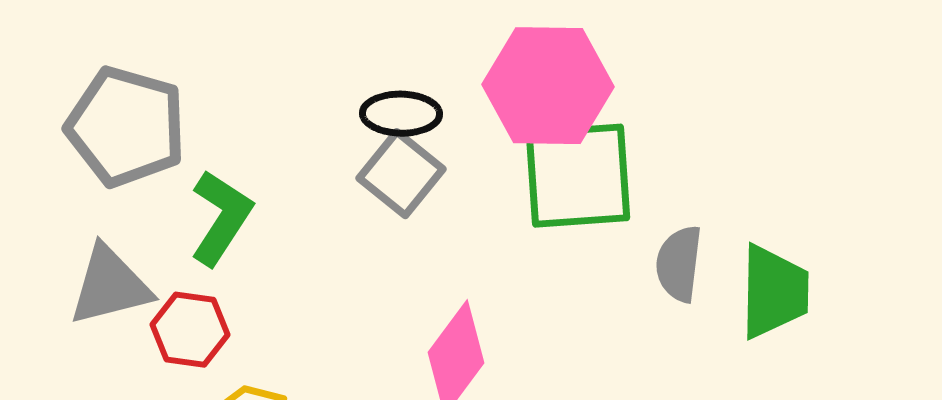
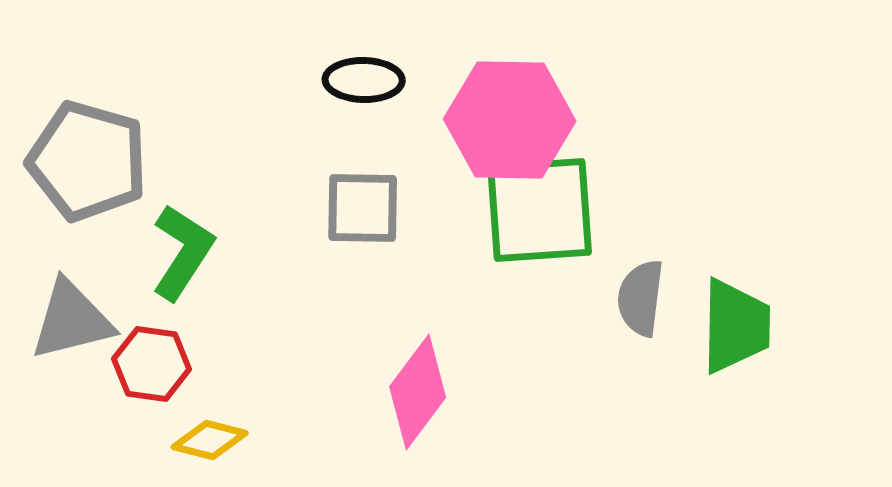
black ellipse: (401, 114) -> (364, 80), moved
gray square: (401, 174) -> (363, 208), turned -38

